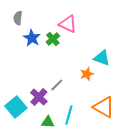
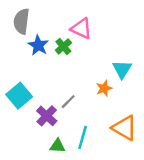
gray semicircle: (18, 18) -> (22, 21), size x1.5
cyan triangle: (102, 58) -> (122, 69), turned 42
cyan square: (16, 107) -> (19, 96), moved

